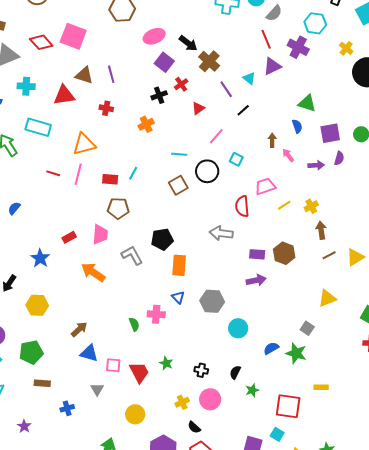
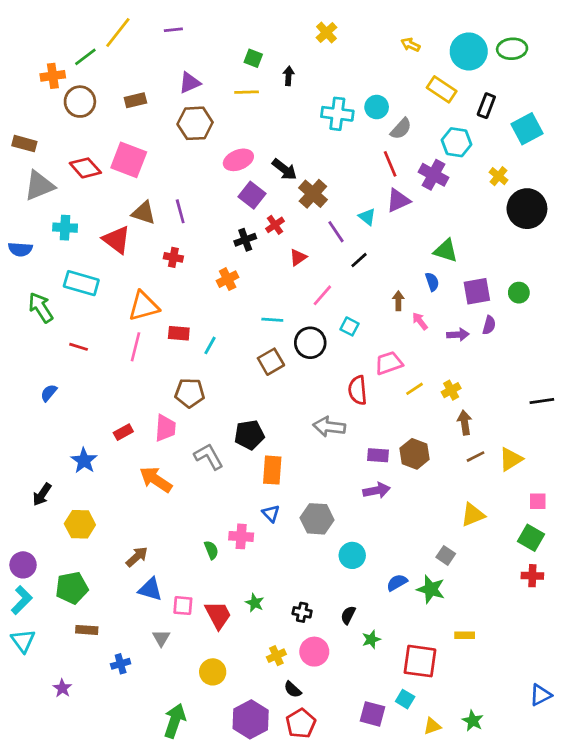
red triangle: (64, 95) -> (116, 240), turned 45
red line: (53, 173) -> (79, 347), moved
red rectangle: (110, 179) -> (179, 333), moved

